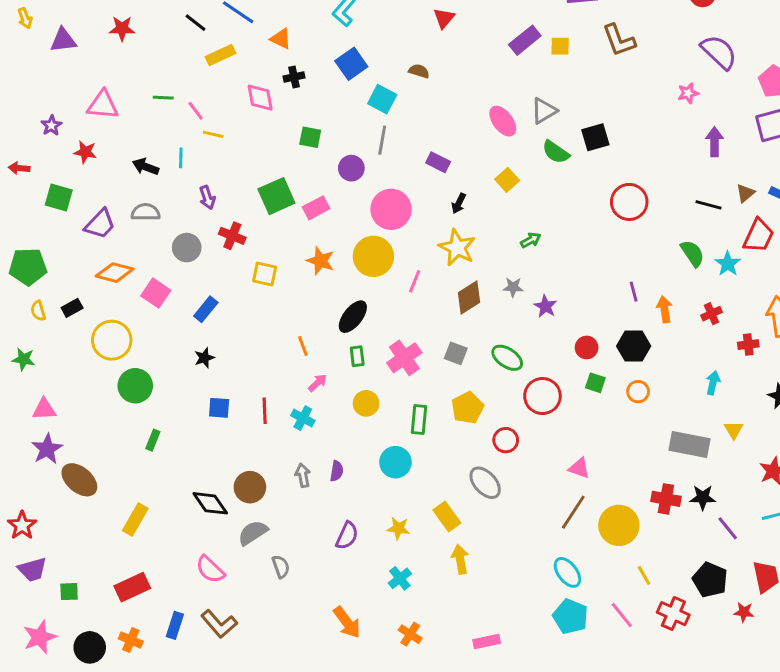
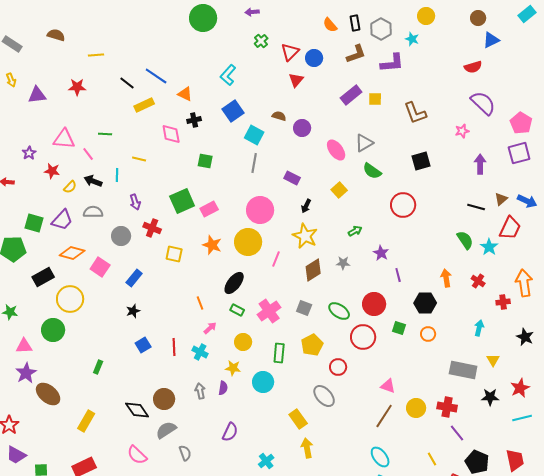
brown L-shape: (619, 40) -> (415, 113), moved
pink line: (196, 111) -> (88, 154), moved
black square: (595, 137) -> (421, 161), moved
purple circle: (351, 168) -> (302, 128), moved
green square: (59, 198) -> (34, 223), moved
red circle: (629, 202) -> (403, 205), moved
purple line: (634, 292) -> (398, 275), moved
purple star: (545, 306) -> (381, 253), moved
black rectangle: (72, 308) -> (43, 277), size x1.5
yellow semicircle: (38, 311) -> (70, 187), moved, turned -120
red cross: (712, 314) -> (478, 281), turned -32
red circle: (587, 347) -> (374, 304), moved, size x1.5
green rectangle: (357, 356) -> (237, 310), turned -56
green circle: (135, 386) -> (53, 330), moved
blue square: (219, 408) -> (143, 345), turned -35
black star: (703, 497) -> (490, 397), moved
yellow circle: (619, 525) -> (416, 408), moved, size x0.7
yellow star: (398, 528) -> (233, 368), moved
purple line: (728, 528) -> (457, 433), moved
purple trapezoid: (32, 569) -> (16, 455), turned 45

